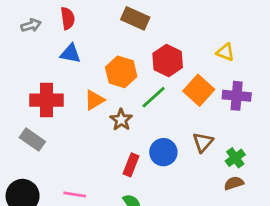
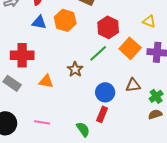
orange hexagon: (121, 72) -> (65, 20), moved
orange triangle: (94, 100) -> (46, 81), moved, turned 42
brown triangle: (203, 142) -> (133, 85), turned 42
red rectangle: (131, 165) -> (102, 114), moved

